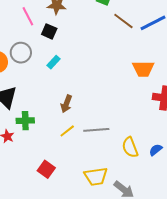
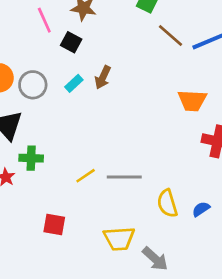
gray circle: (21, 53) -> (33, 85), moved
brown arrow: (66, 104) -> (103, 77), moved
red square: (46, 169) -> (54, 224), turned -30

